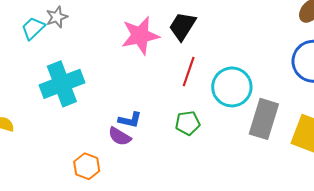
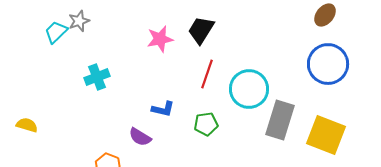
pink star: (140, 35) -> (160, 39), size x0.7
cyan cross: (62, 84) -> (97, 77), moved, size x0.6
blue L-shape: (130, 120) -> (163, 109), moved

